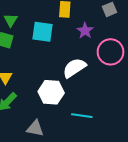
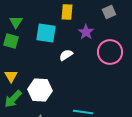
white semicircle: (74, 68) -> (66, 55), moved, size x0.6
white hexagon: (51, 92) -> (40, 90), moved

